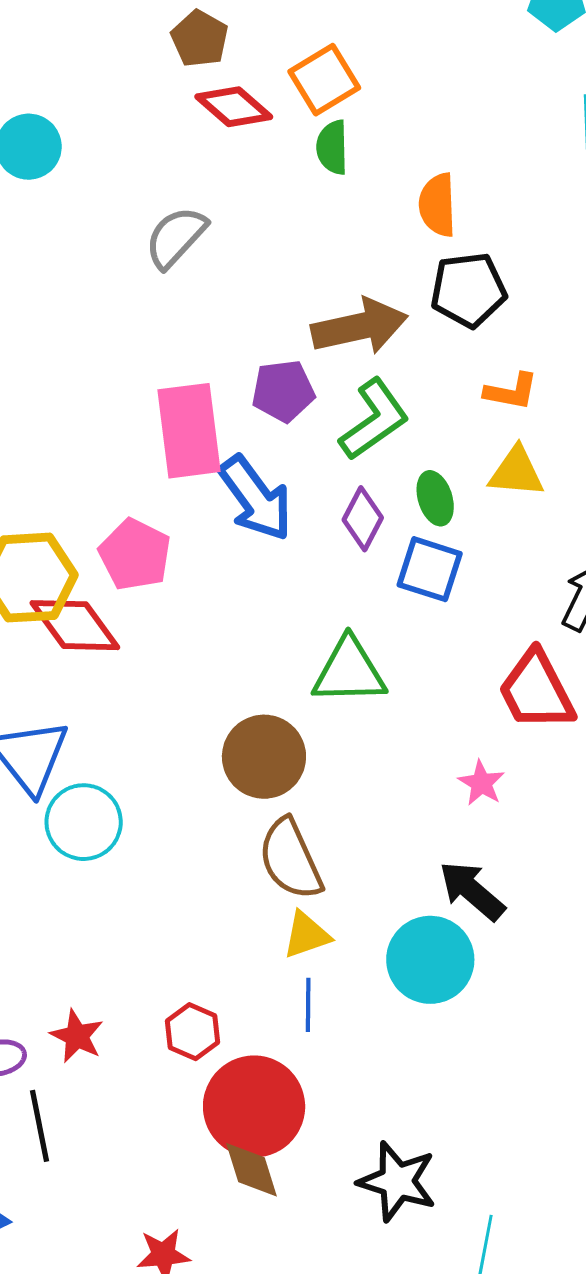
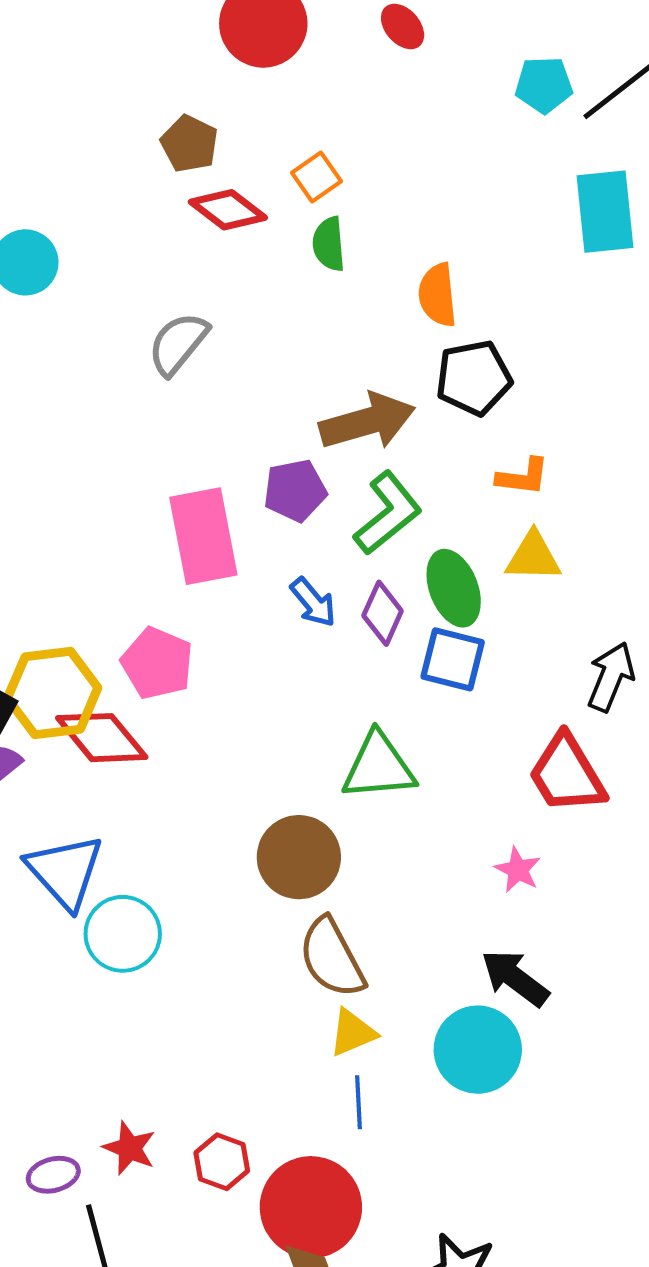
orange square: (324, 80) -> (317, 177), size x0.7
blue arrow: (256, 498) -> (313, 602), moved, size x0.6
green ellipse: (435, 498) -> (454, 588), size x1.4
red hexagon: (193, 1032) -> (222, 1162), moved

